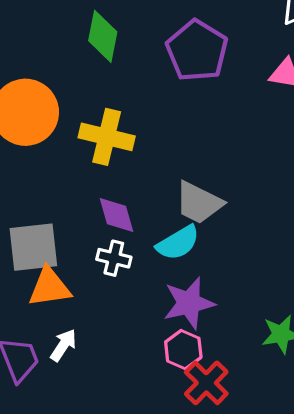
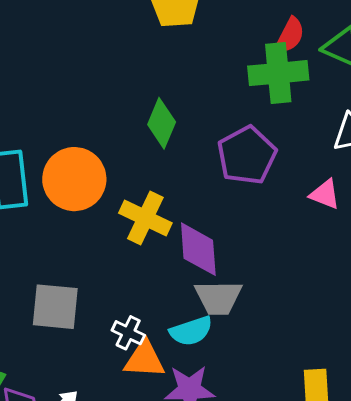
gray trapezoid: (199, 203) -> (218, 298), turned -39
purple diamond: (117, 215) -> (198, 249), moved, size x1.4
orange triangle: (49, 287) -> (144, 359), moved

